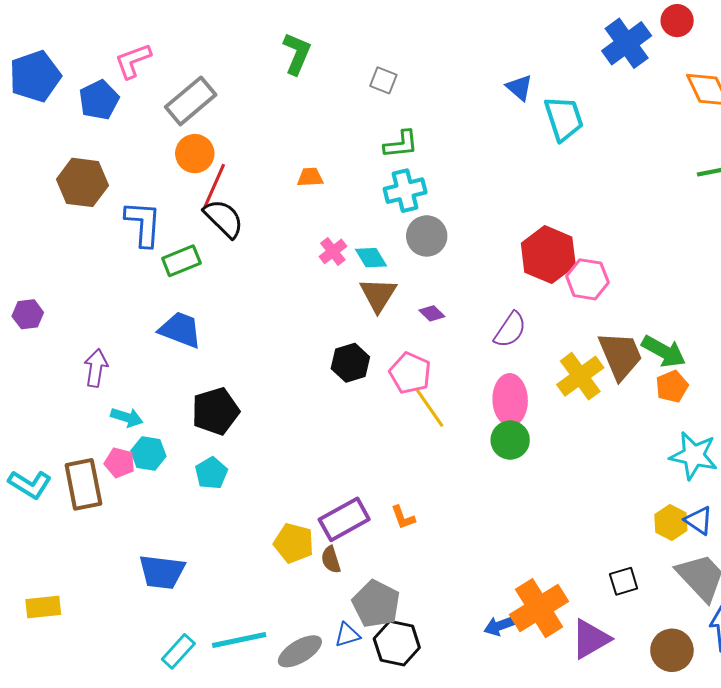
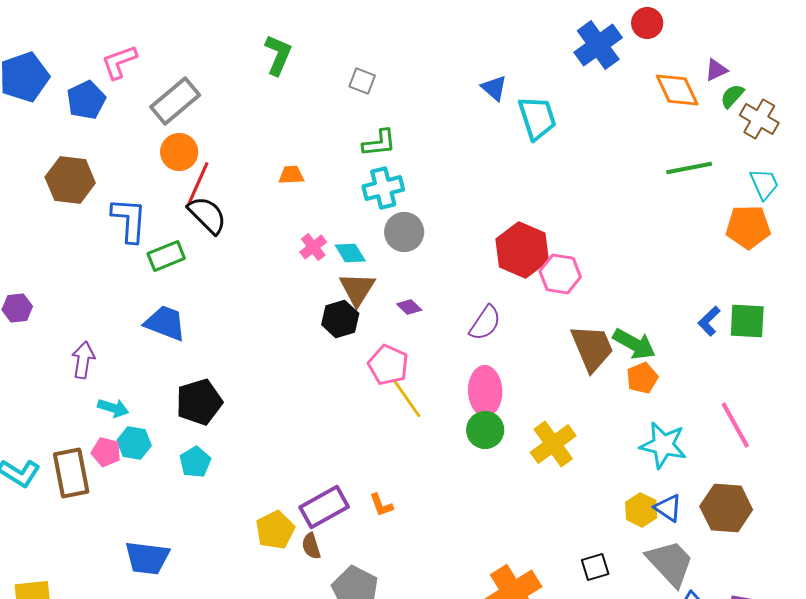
black hexagon: (350, 363) -> (340, 319), moved
yellow cross: (580, 376) -> (553, 444), moved
yellow pentagon: (294, 543) -> (275, 530), turned 30

